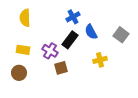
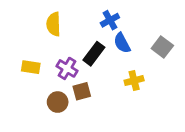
blue cross: (73, 17) -> (110, 20), moved
yellow semicircle: (25, 18) -> (54, 24), moved
brown circle: (19, 73) -> (58, 102), moved

